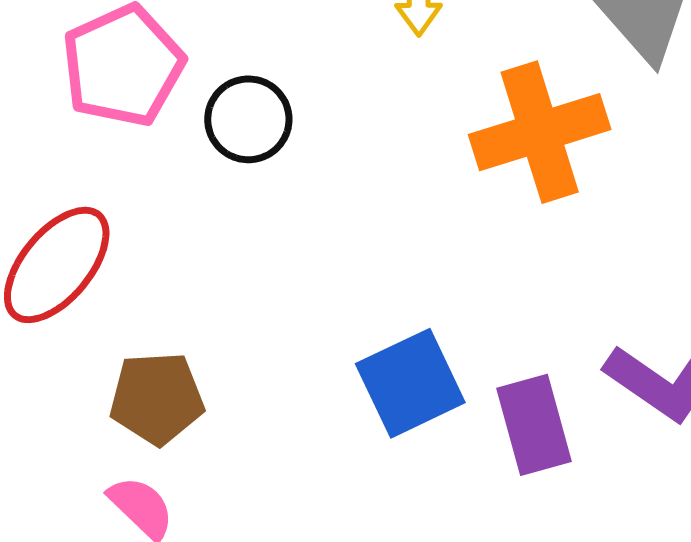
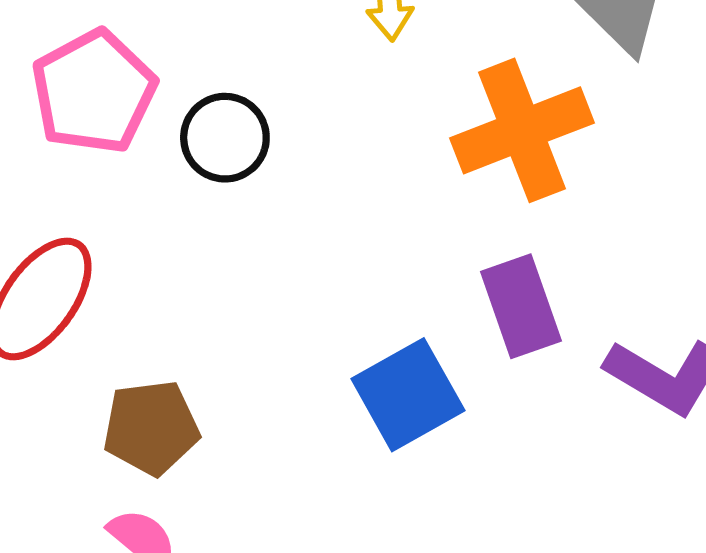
purple rectangle: (534, 425) -> (521, 306), moved

